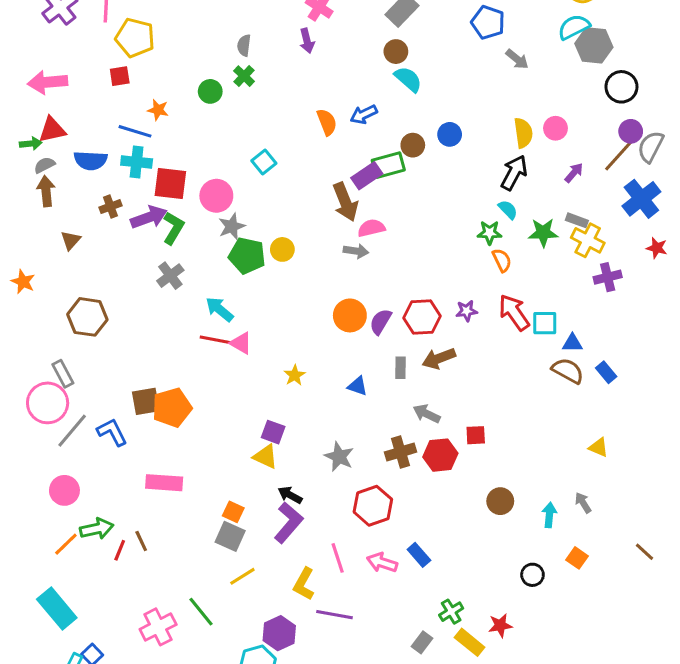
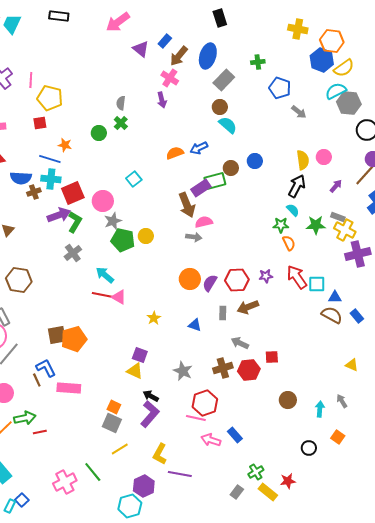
orange semicircle: (327, 122) -> (175, 153), turned -90
red square: (170, 183) -> (73, 193), turned -30
brown cross: (110, 207) -> (34, 192), moved
purple cross: (608, 277) -> (358, 254), size x1.4
blue L-shape: (112, 432) -> (46, 368), moved
brown line: (141, 541) -> (37, 380), moved
red line: (120, 550) -> (40, 432), turned 56
pink line: (338, 558) -> (196, 418), moved, turned -60

